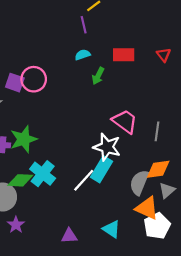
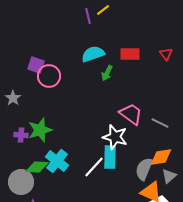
purple line: (84, 25) -> (88, 16), moved
cyan semicircle: (83, 55) -> (93, 54), size x1.6
purple square: (15, 83) -> (36, 65), moved
gray line: (157, 131) -> (160, 123), turned -72
cyan rectangle: (101, 169) -> (110, 157), turned -30

